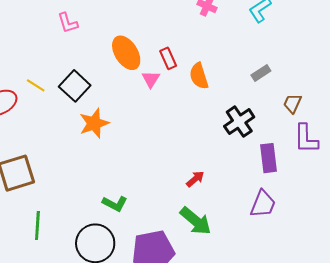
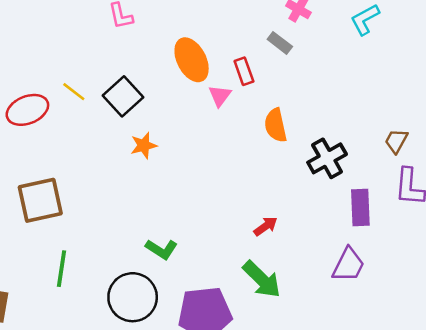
gray rectangle: (261, 73) -> (280, 43), moved, turned 66
orange semicircle: (199, 76) -> (276, 125), moved
orange star: (94, 123) -> (144, 146), size x0.7

